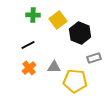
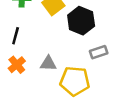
black line: (28, 45) -> (16, 36), turned -48

